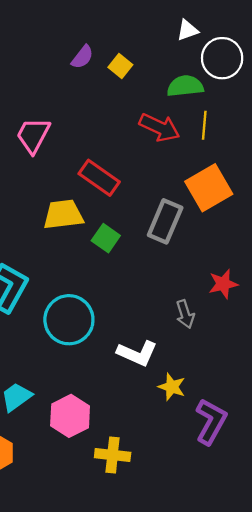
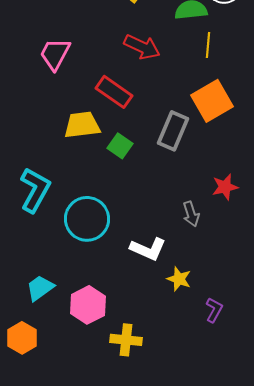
red arrow: (159, 127) -> (142, 47), moved
purple L-shape: (211, 421) -> (214, 310), size x0.6

